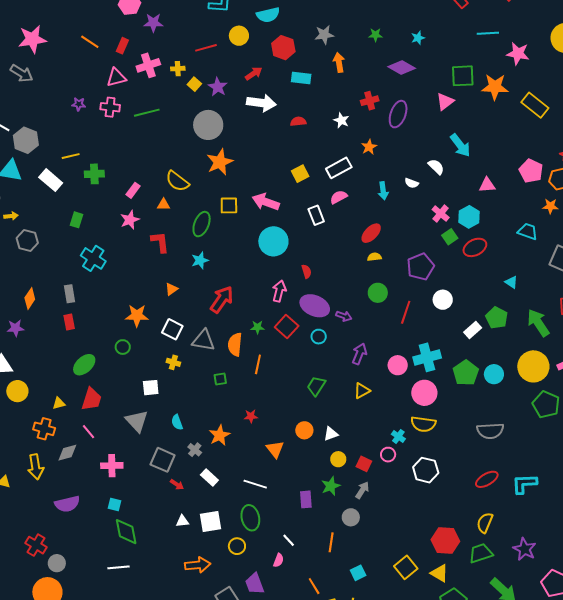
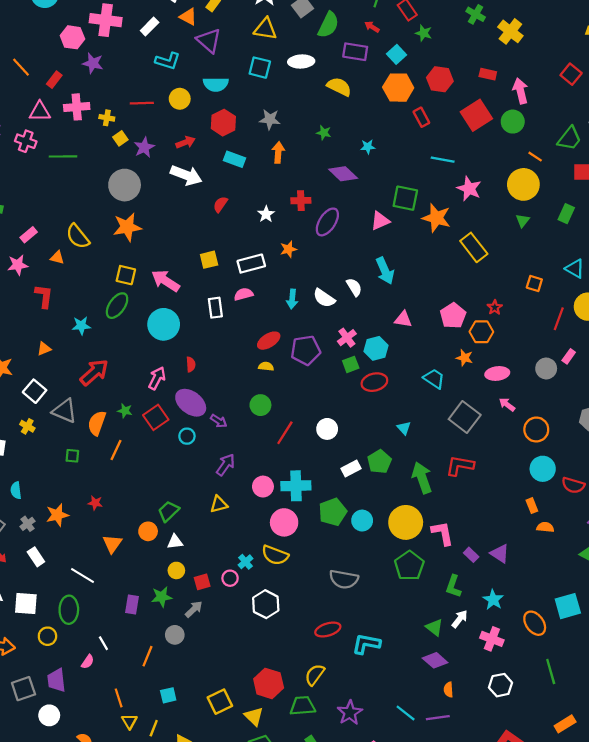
red semicircle: (298, 121) -> (220, 204), turned -63
white semicircle: (412, 183) -> (324, 298), size x1.5
green ellipse: (202, 224) -> (117, 306), moved
purple pentagon: (420, 267) -> (306, 350), moved
green trapezoid: (316, 386) -> (168, 511), moved
red square: (364, 464) -> (202, 582), turned 35

